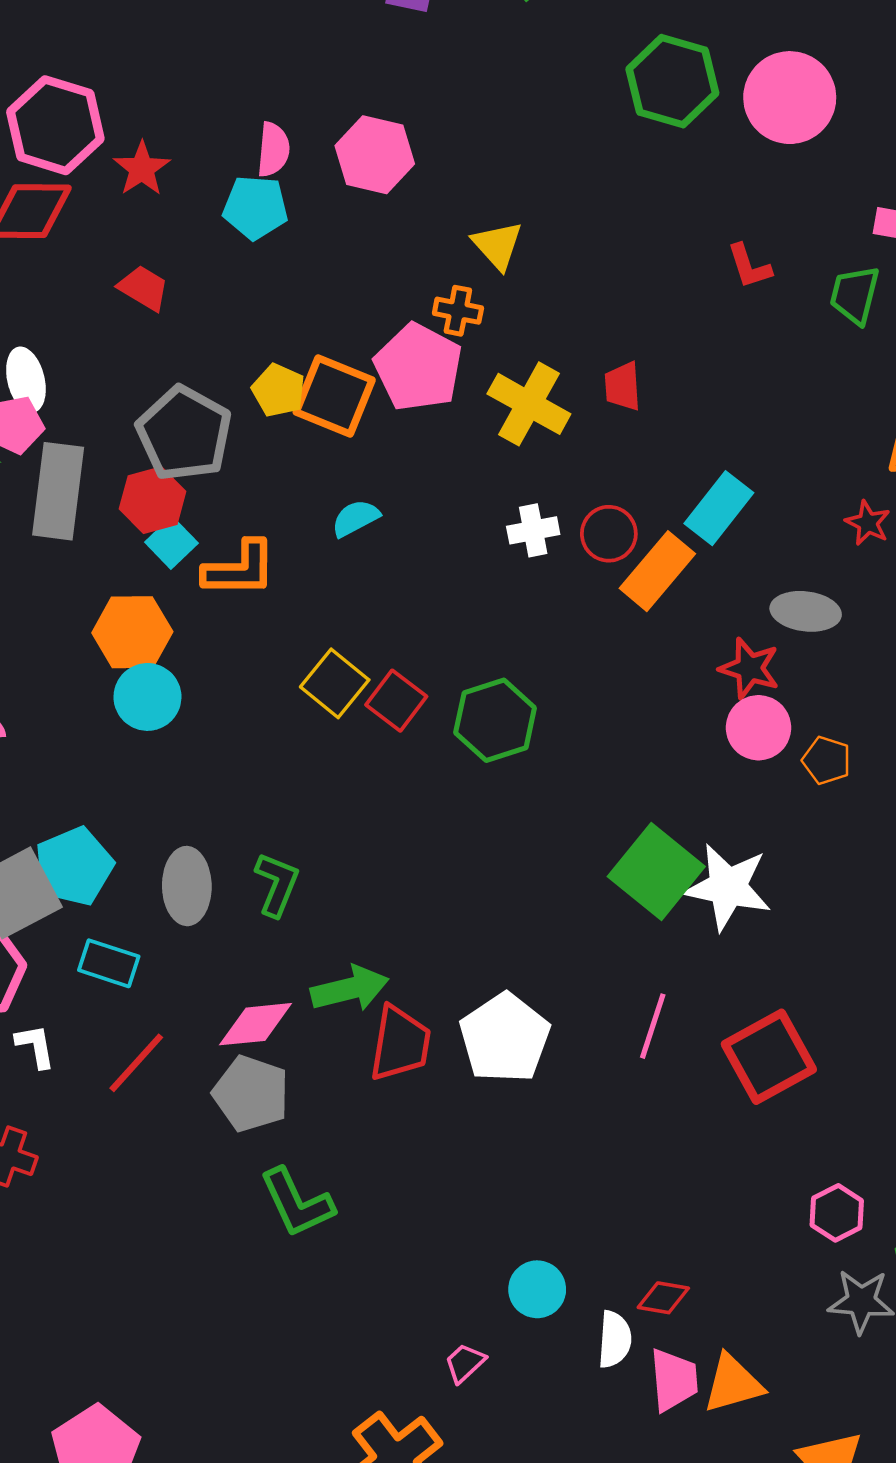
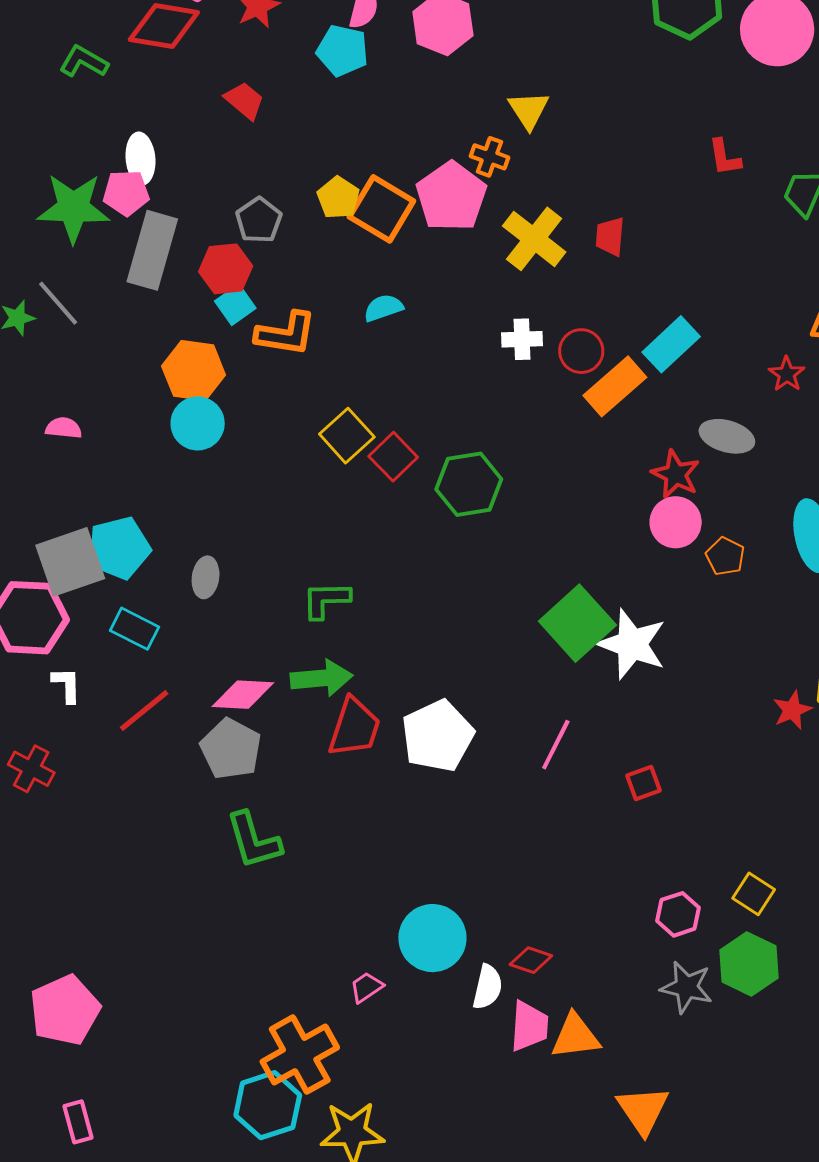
gray pentagon: (184, 434) -> (259, 220), size x0.6
green L-shape: (277, 884) -> (326, 600), moved, turned -122
gray ellipse: (187, 886) -> (206, 577), size x0.7
red square: (769, 1057) -> (644, 783), size x0.5
cyan circle: (537, 1289) -> (432, 938), size x1.5

